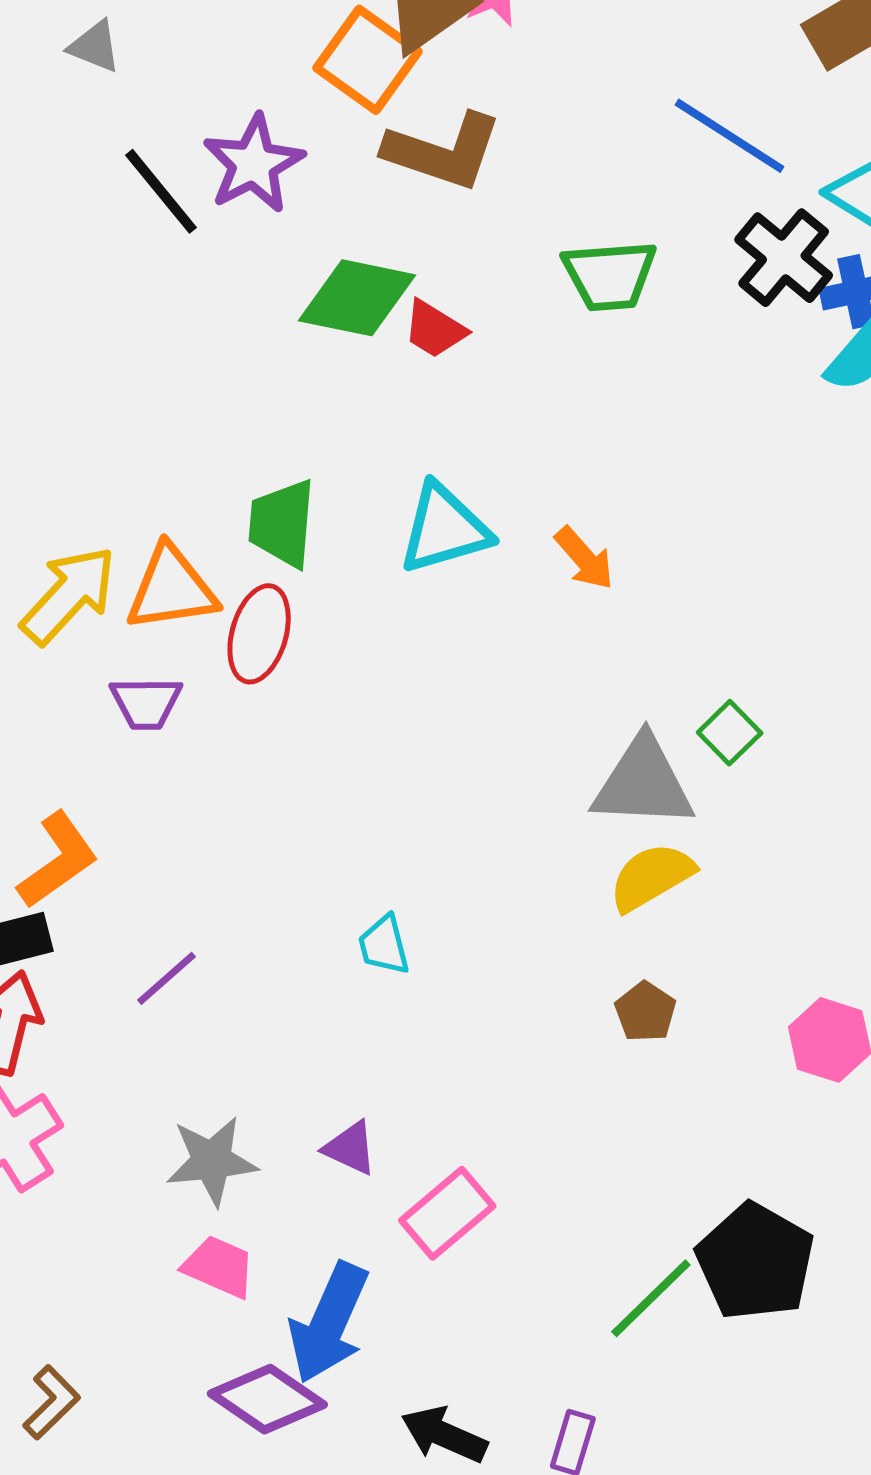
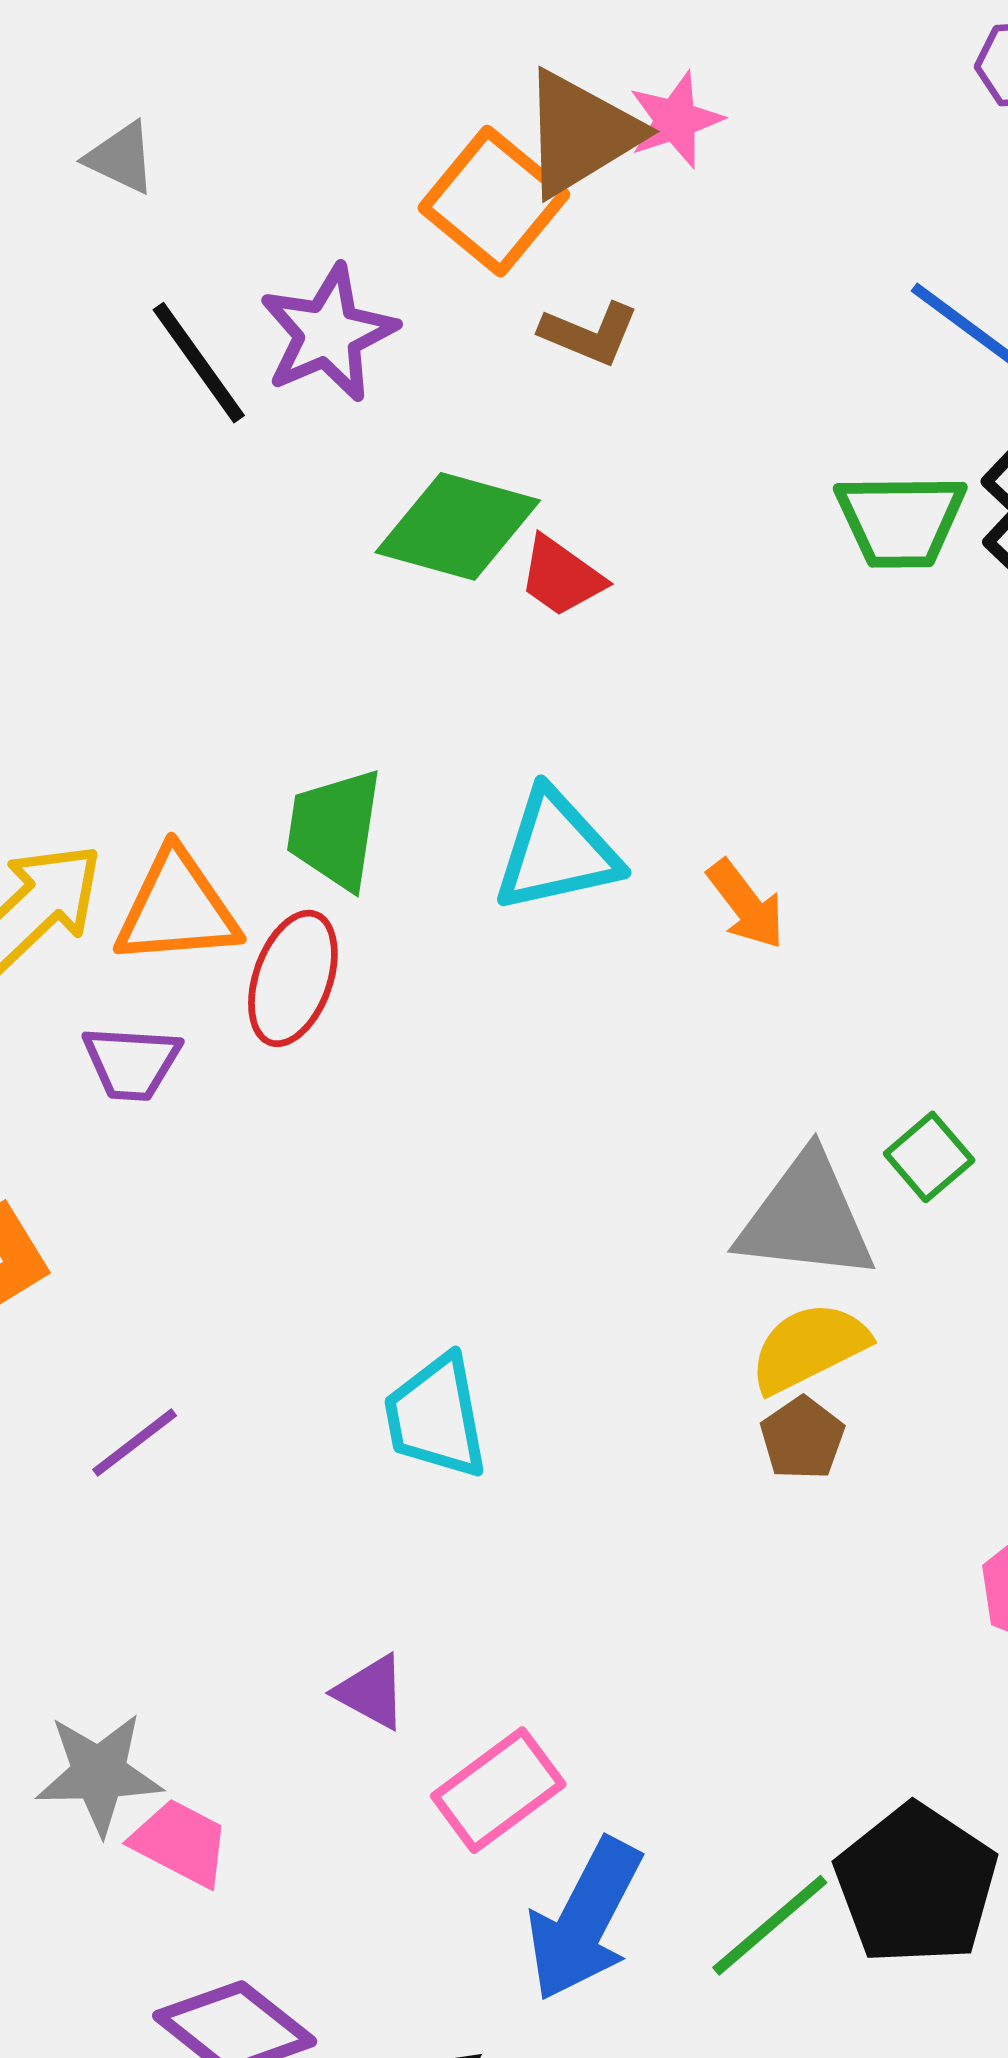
brown L-shape: (443, 151) -> (589, 333), size x0.6
green trapezoid: (610, 275) -> (901, 520), moved
cyan trapezoid: (384, 945) -> (436, 1417), size x1.5
brown pentagon: (645, 1012) -> (802, 1438), moved
gray star: (212, 1161) -> (99, 1774), moved
blue arrow: (329, 1323) -> (584, 1920), moved

